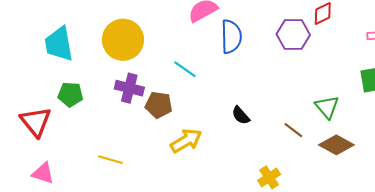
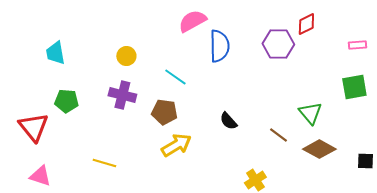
yellow circle: (123, 40) -> (126, 56), moved, size x0.5
cyan trapezoid: (59, 44) -> (55, 53), size x0.7
brown pentagon: (159, 105) -> (164, 112), moved

